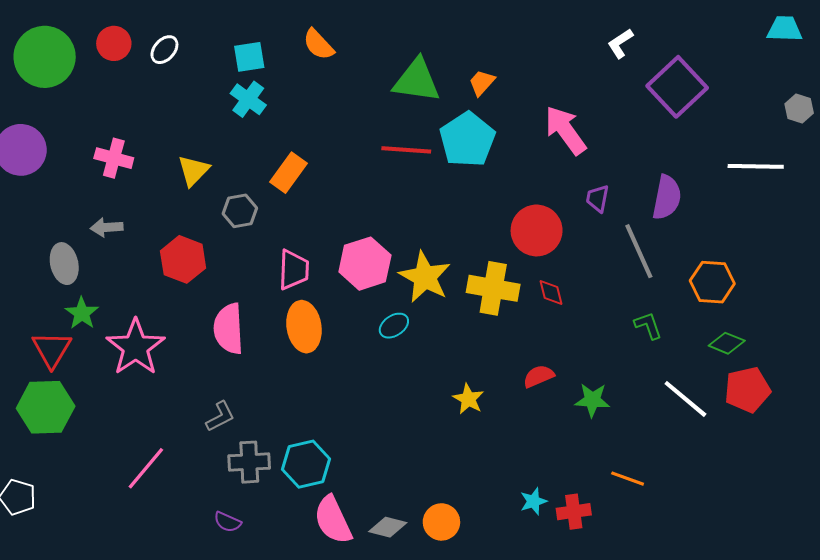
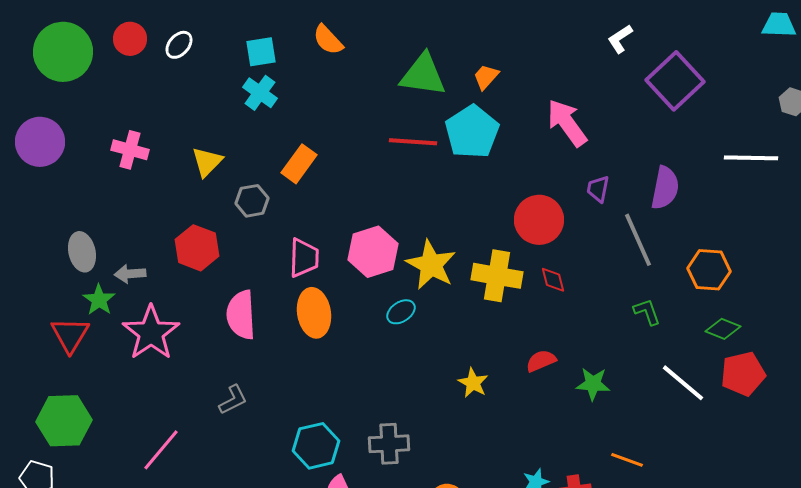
gray arrow: (107, 227) -> (130, 274), moved
green hexagon: (46, 407) -> (64, 421), moved
gray cross: (249, 462) -> (389, 444), moved

